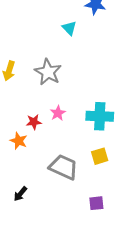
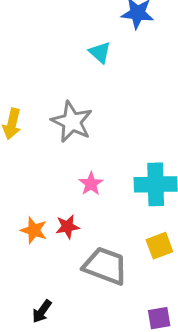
red star: (34, 122) -> (67, 227), moved

